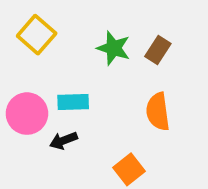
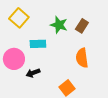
cyan rectangle: (73, 102) -> (38, 44), moved

